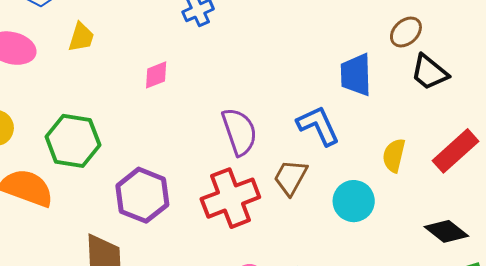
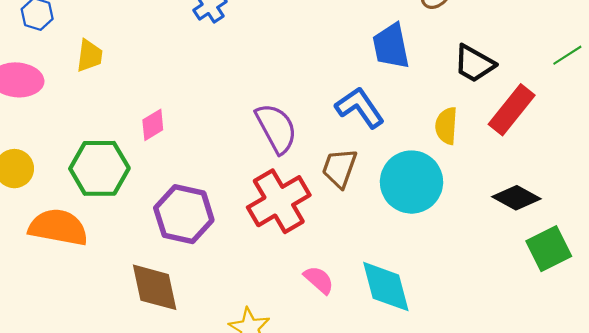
black trapezoid: (429, 72) -> (474, 64), moved
pink diamond: (156, 75) -> (153, 125), moved
cyan circle: (354, 201) -> (411, 182), size x1.4

